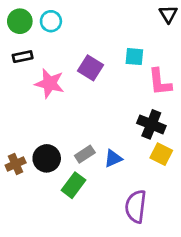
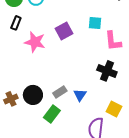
black rectangle: (23, 57) -> (16, 23), turned -56
purple square: (90, 68) -> (64, 31), turned 30
yellow square: (161, 154) -> (114, 109), moved
blue triangle: (113, 158) -> (80, 95), turned -32

